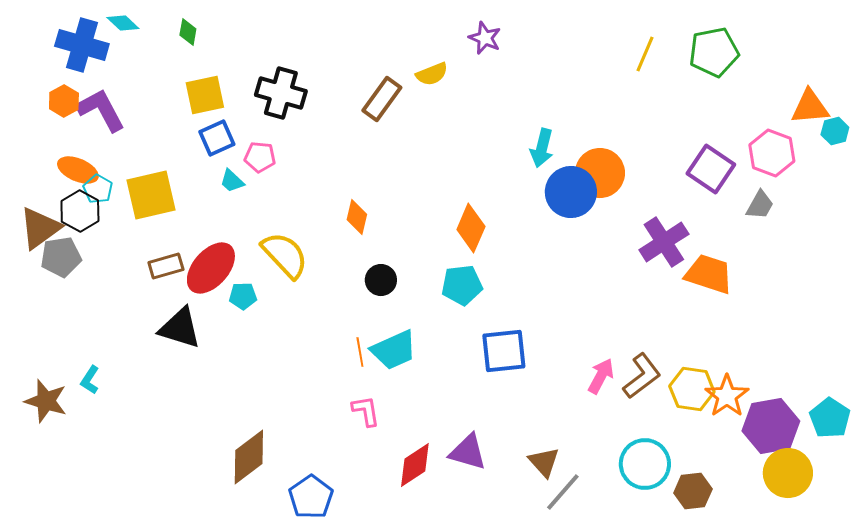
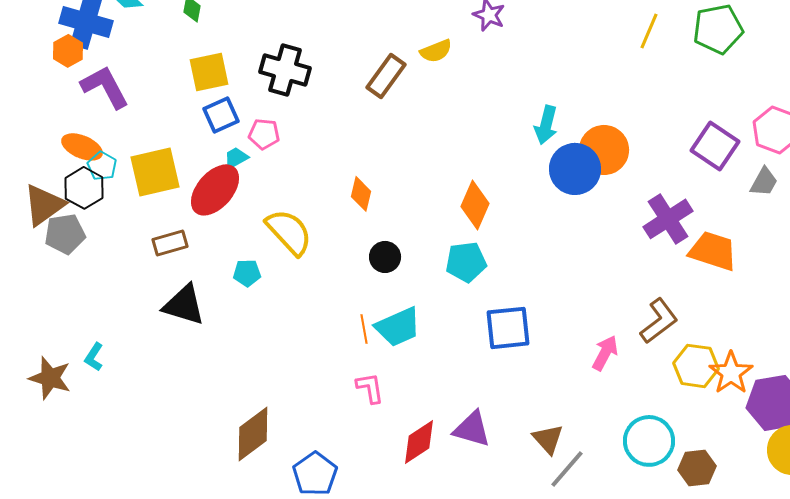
orange hexagon: (64, 101) -> (68, 51), moved
cyan trapezoid: (232, 181) -> (236, 158), turned 108
red ellipse: (211, 268) -> (215, 190), moved
brown L-shape: (642, 376) -> (659, 321), moved

